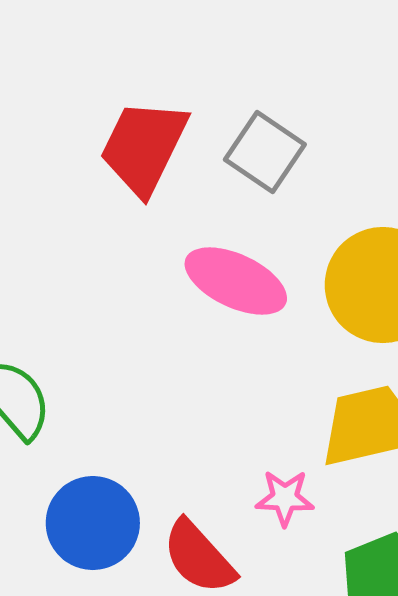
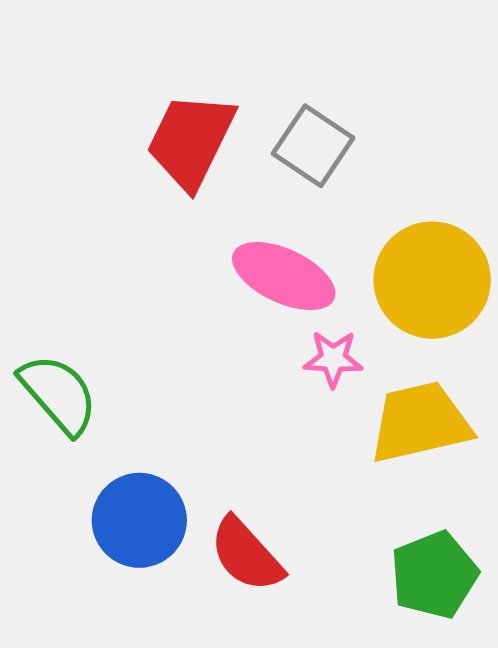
pink star: (285, 498) -> (333, 359), moved

